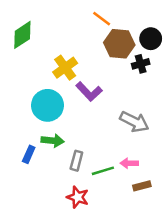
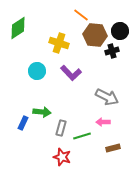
yellow cross: (65, 68) -> (59, 43), moved, turned -36
cyan circle: (48, 105) -> (37, 71), moved, size x0.7
pink arrow: (129, 163) -> (103, 122), moved

